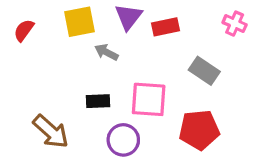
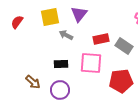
red rectangle: (165, 27) -> (101, 39), moved
brown arrow: (51, 131) -> (33, 82), size x0.7
purple circle: (123, 140) -> (60, 90), moved

